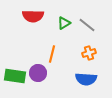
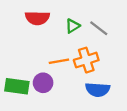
orange cross: (89, 53) -> (86, 60), moved, size x1.5
orange line: (52, 54) -> (59, 61), turned 66

